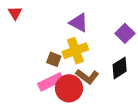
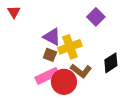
purple triangle: (79, 23) -> (52, 37), moved
purple square: (125, 33) -> (96, 17), moved

